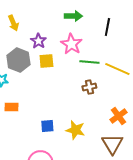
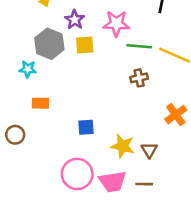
pink star: (71, 44) -> (116, 24), turned -30
yellow star: (75, 130) -> (123, 146), moved
brown triangle: (112, 144) -> (149, 150), moved, size x0.6

